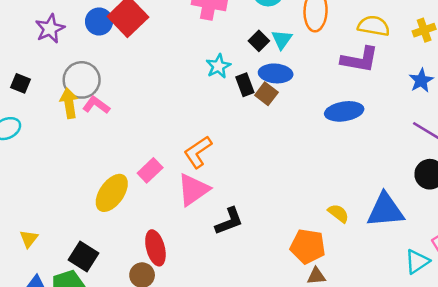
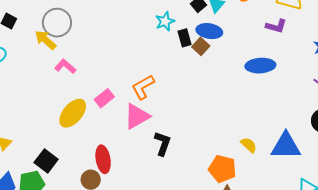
purple L-shape: (360, 60) -> (276, 26), size x0.7
yellow arrow: (69, 103) -> (45, 40), turned -45
pink L-shape: (96, 105) -> (65, 66), moved
black L-shape: (229, 221) -> (163, 144), turned -55

